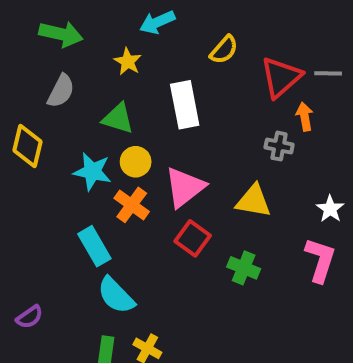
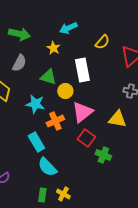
yellow circle: (136, 162) -> (65, 91), moved
orange cross: (132, 205) -> (55, 121), turned 30
green cross: (244, 268) -> (103, 155), moved

